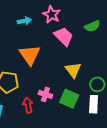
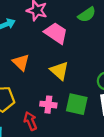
orange triangle: (30, 55) -> (21, 62), size x0.7
yellow triangle: (73, 70) -> (59, 71), moved

